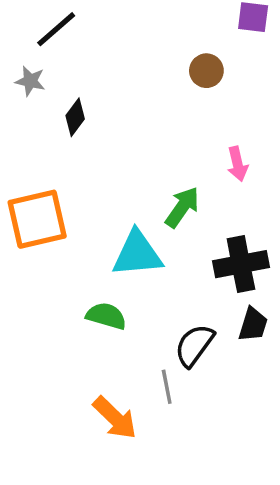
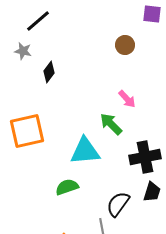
pink arrow: (237, 164) -> (127, 99), moved, turned -30
green arrow: (182, 207) -> (111, 124), turned -80
green semicircle: (106, 316) -> (67, 187), turned -35

